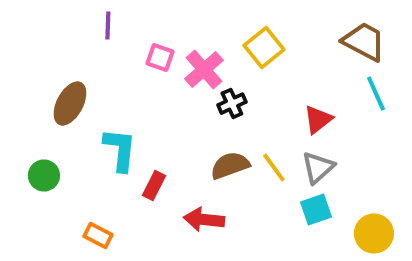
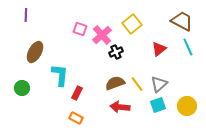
purple line: (108, 26) -> (26, 15), moved
red triangle: (318, 120) -> (159, 49), moved
red arrow: (204, 219) -> (120, 107), moved
yellow circle: (374, 233) -> (187, 106), moved
orange rectangle: (98, 235) -> (76, 118), moved

